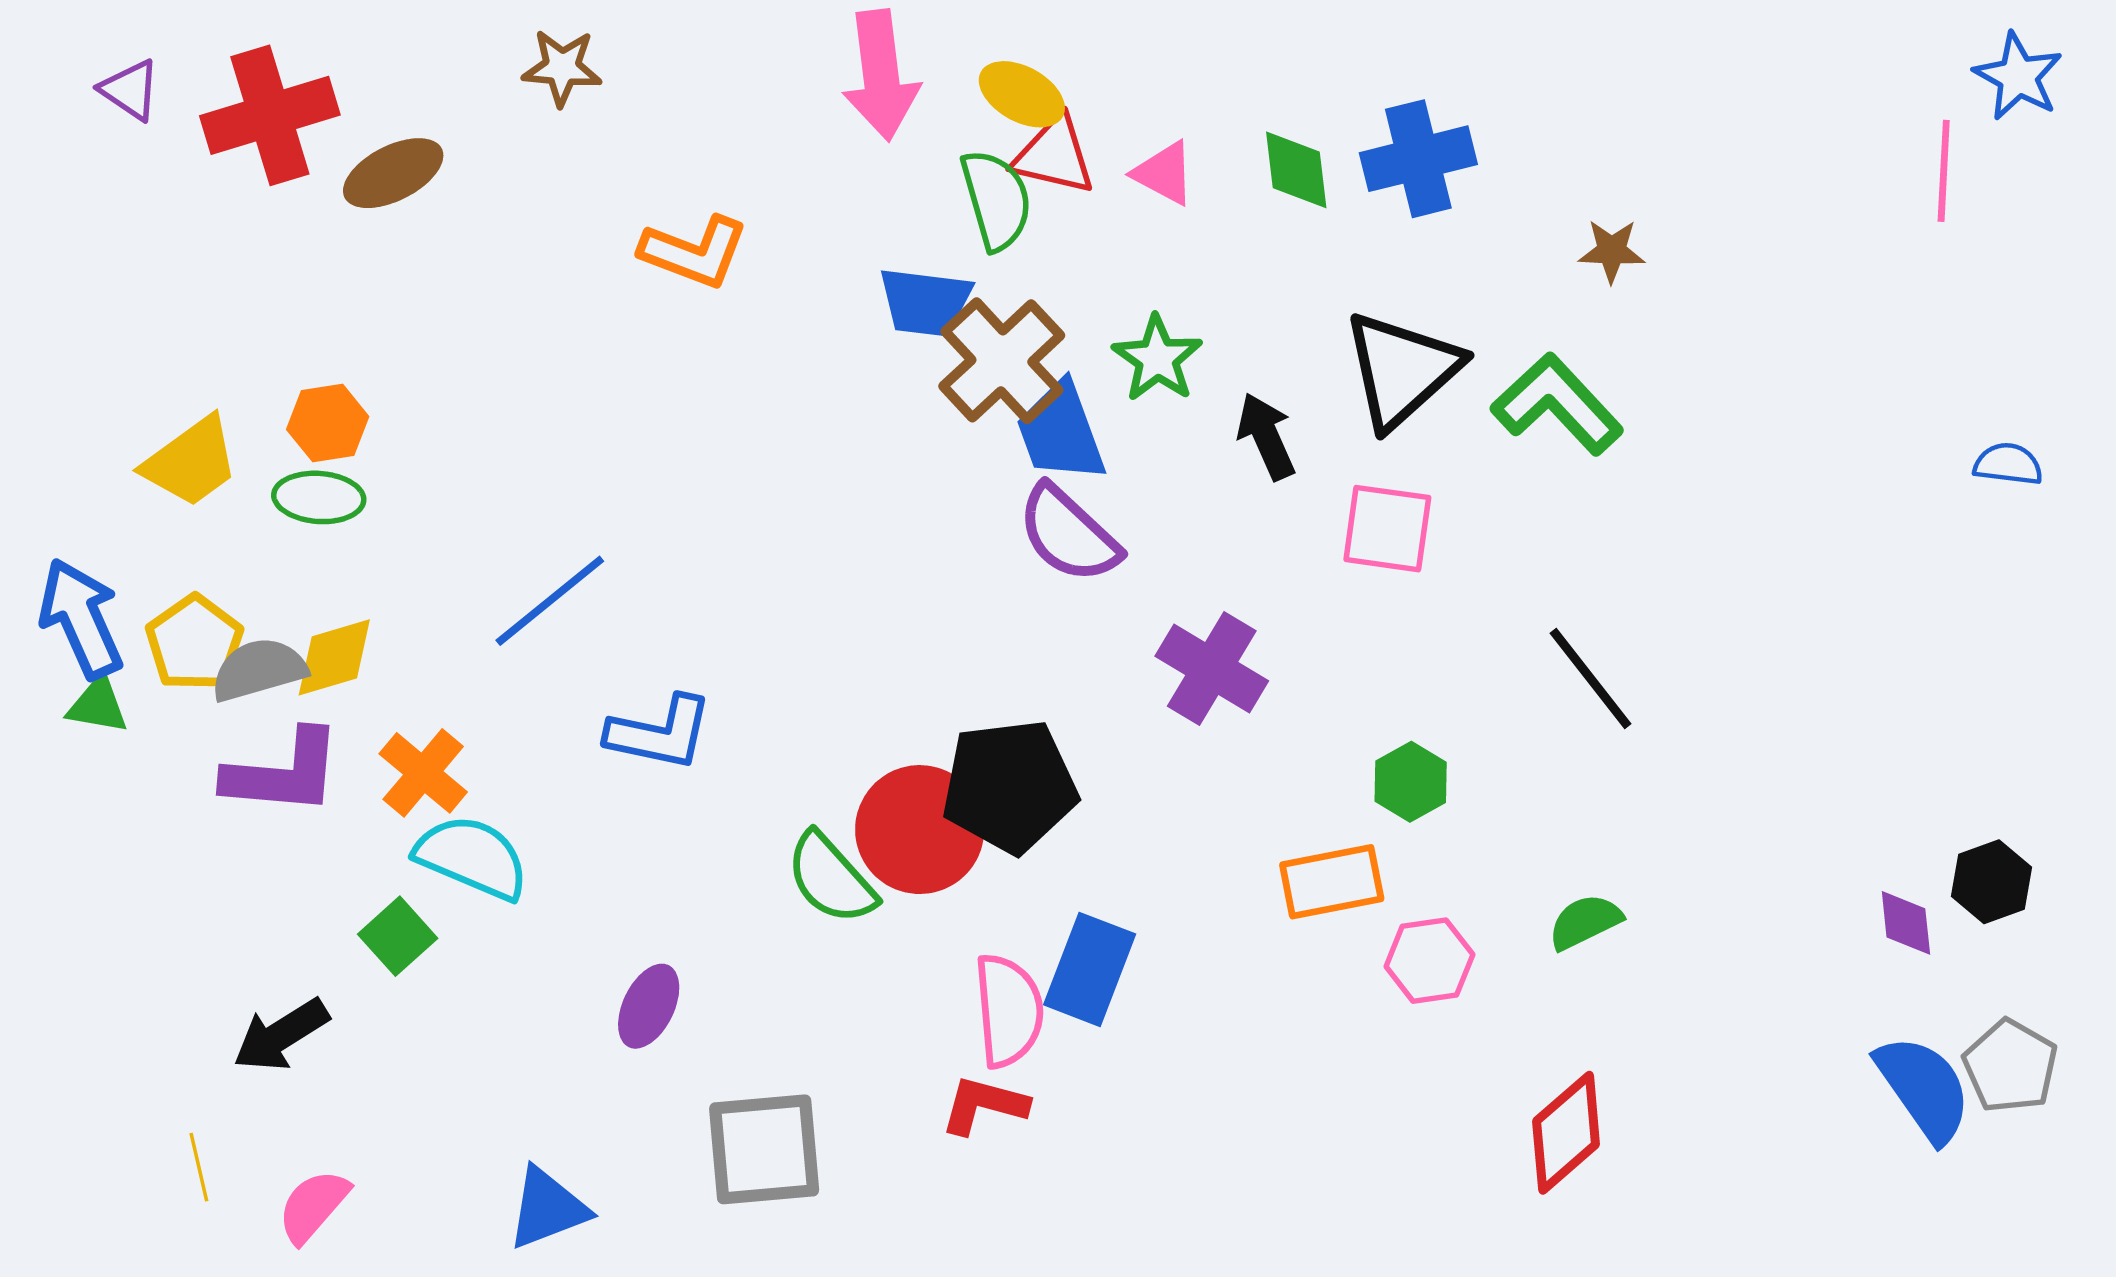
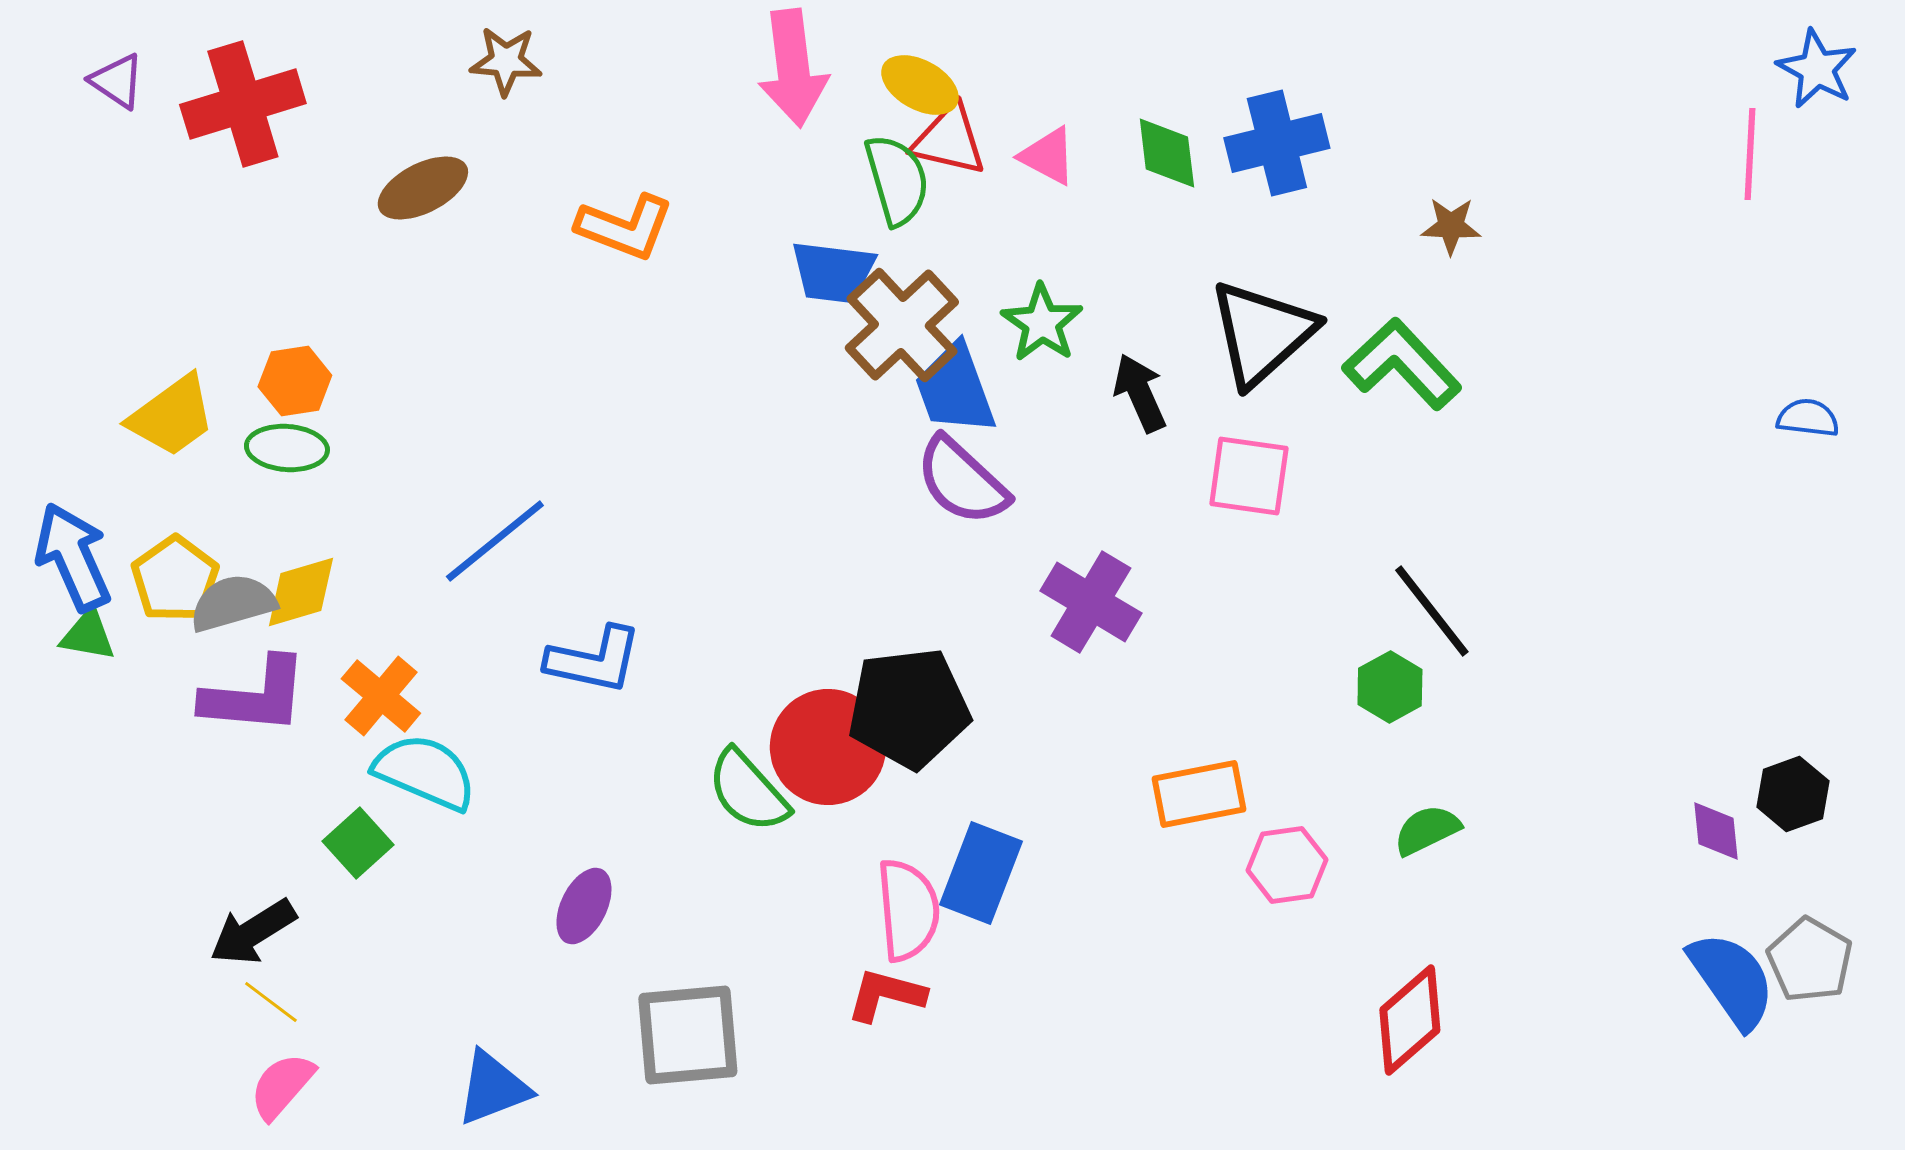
brown ellipse: (393, 173) -> (423, 188), moved
green hexagon: (1411, 782) -> (1390, 687), moved
yellow line: (199, 1167) -> (271, 1002), moved, turned -40

